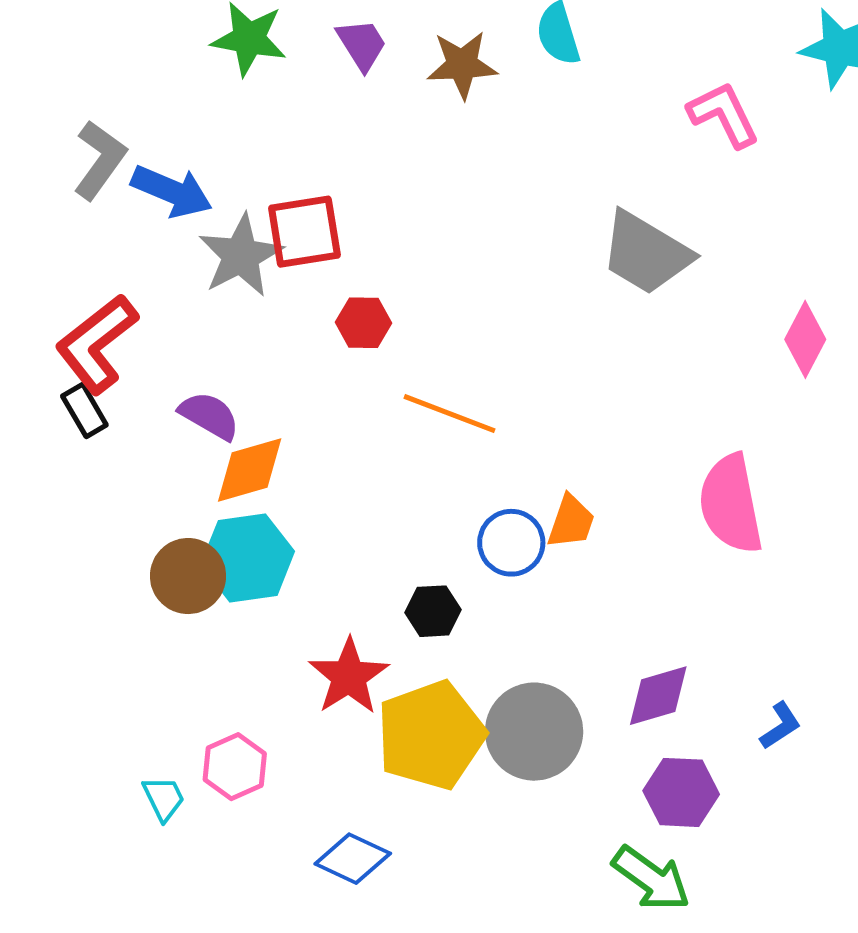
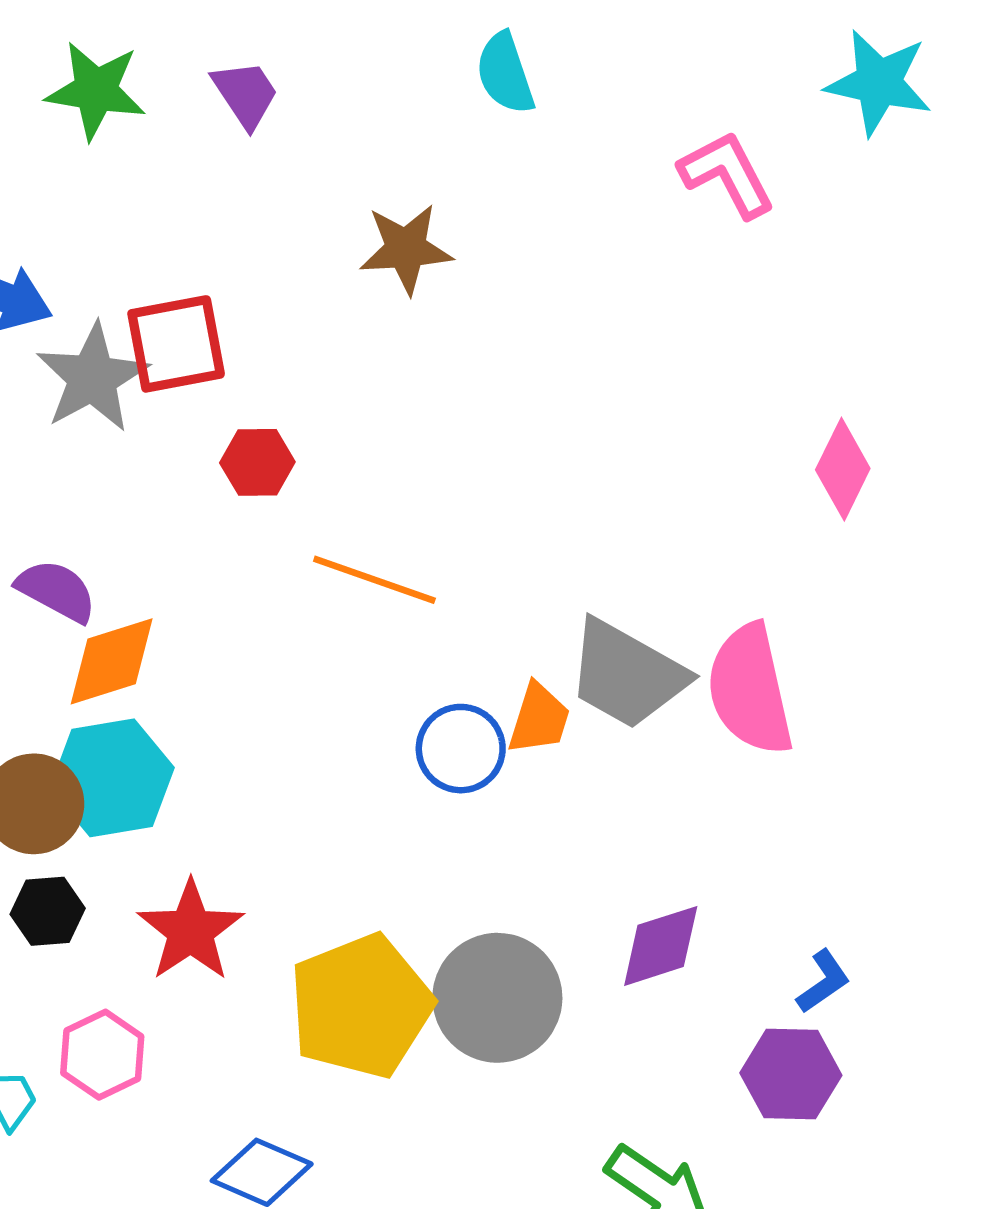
brown star: (462, 65) -> (406, 249), moved
gray trapezoid: (646, 253) -> (627, 674), moved
black hexagon: (433, 611) -> (48, 911), moved
red star: (349, 676) -> (191, 931), moved
purple hexagon: (681, 792) -> (791, 1074), moved

